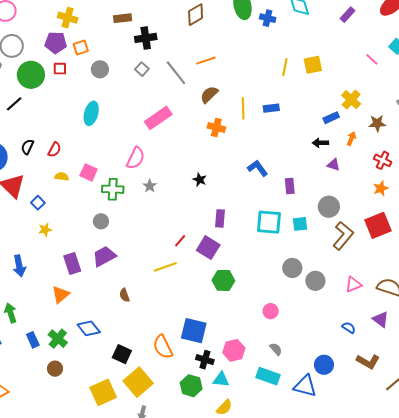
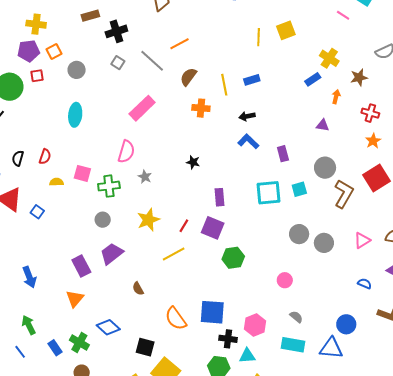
black arrow: (320, 143) -> (247, 116), moved
yellow star: (45, 230) -> (148, 220), moved, size x1.6
orange semicircle: (163, 347) -> (176, 319), moved

